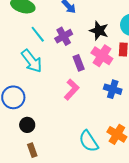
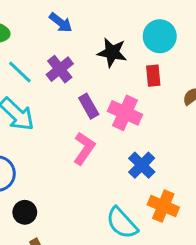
pink cross: (102, 56) -> (125, 113), moved
blue cross: (113, 89) -> (142, 165), moved, turned 36

